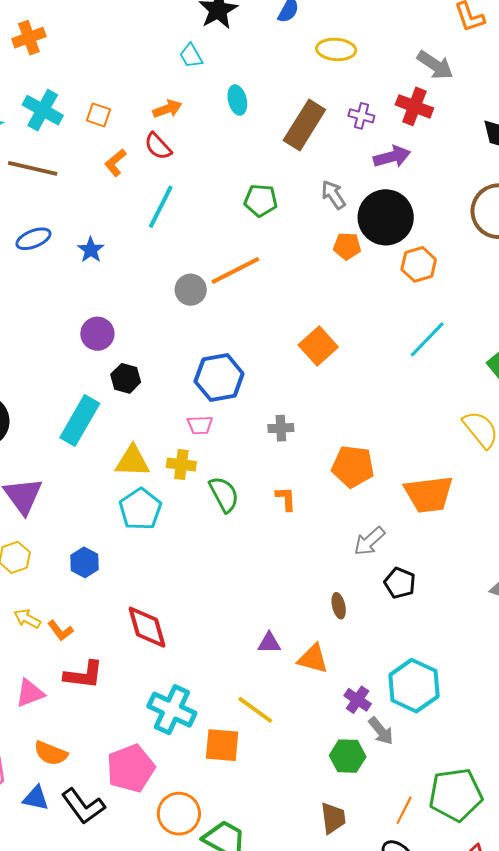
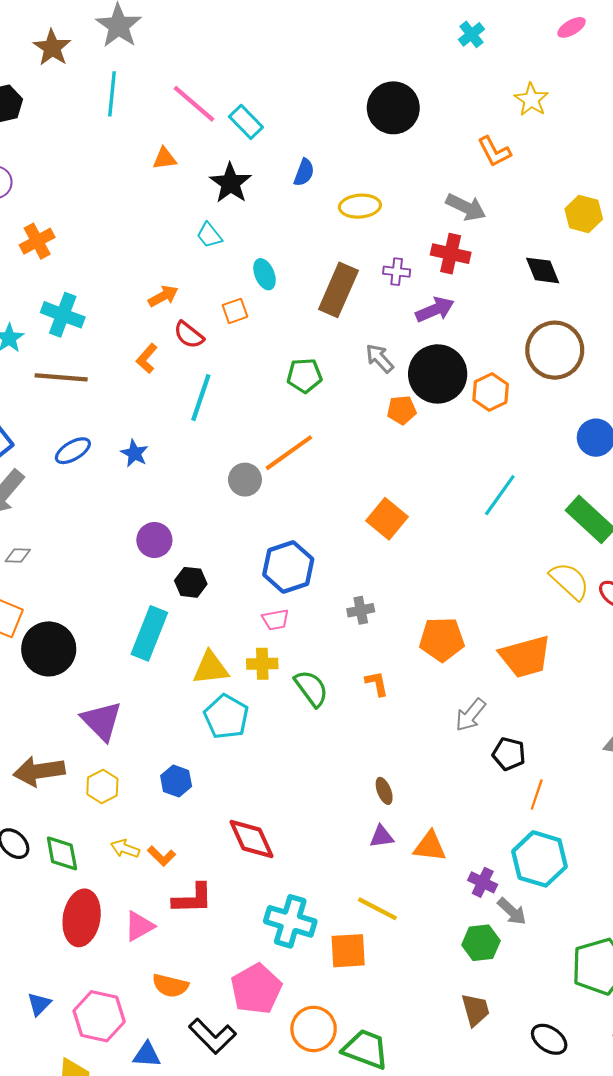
orange arrow: (167, 109) -> (163, 296), moved
orange square: (99, 115) -> (235, 311), moved, turned -30
orange hexagon: (419, 264) -> (491, 392), moved
brown ellipse: (339, 606) -> (384, 791), moved
blue triangle: (36, 798) -> (147, 1055), moved
orange line: (404, 810) -> (537, 795), moved

